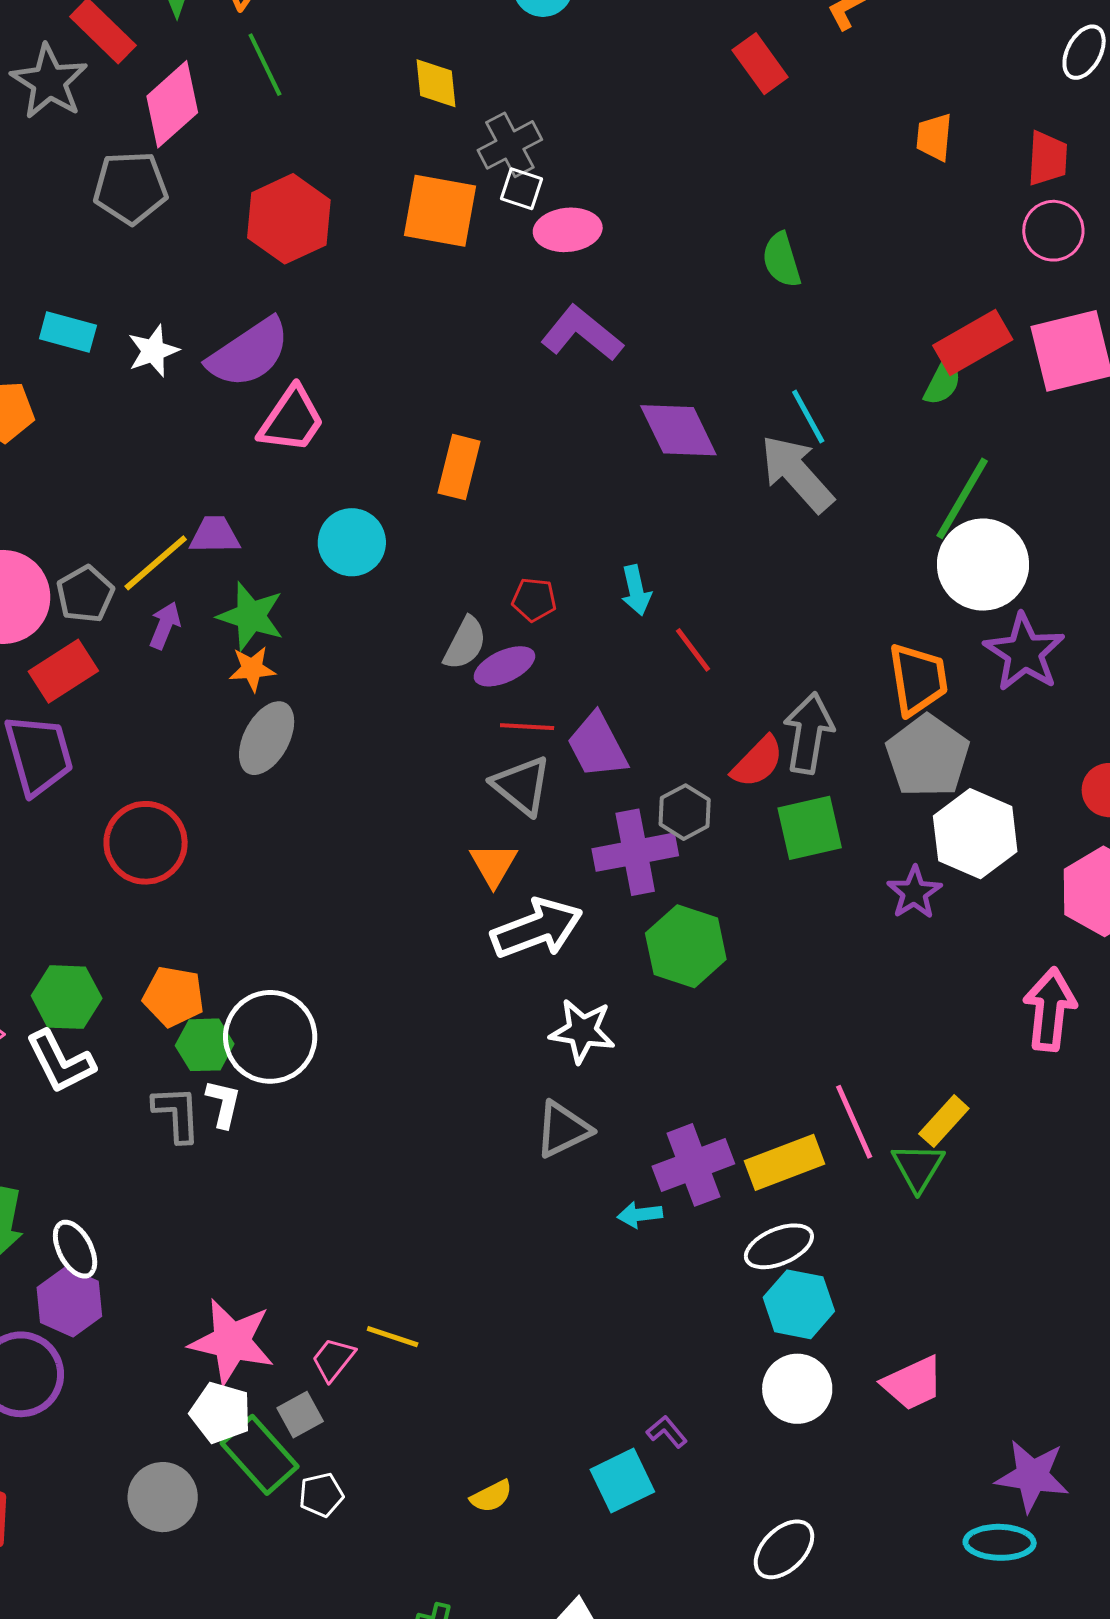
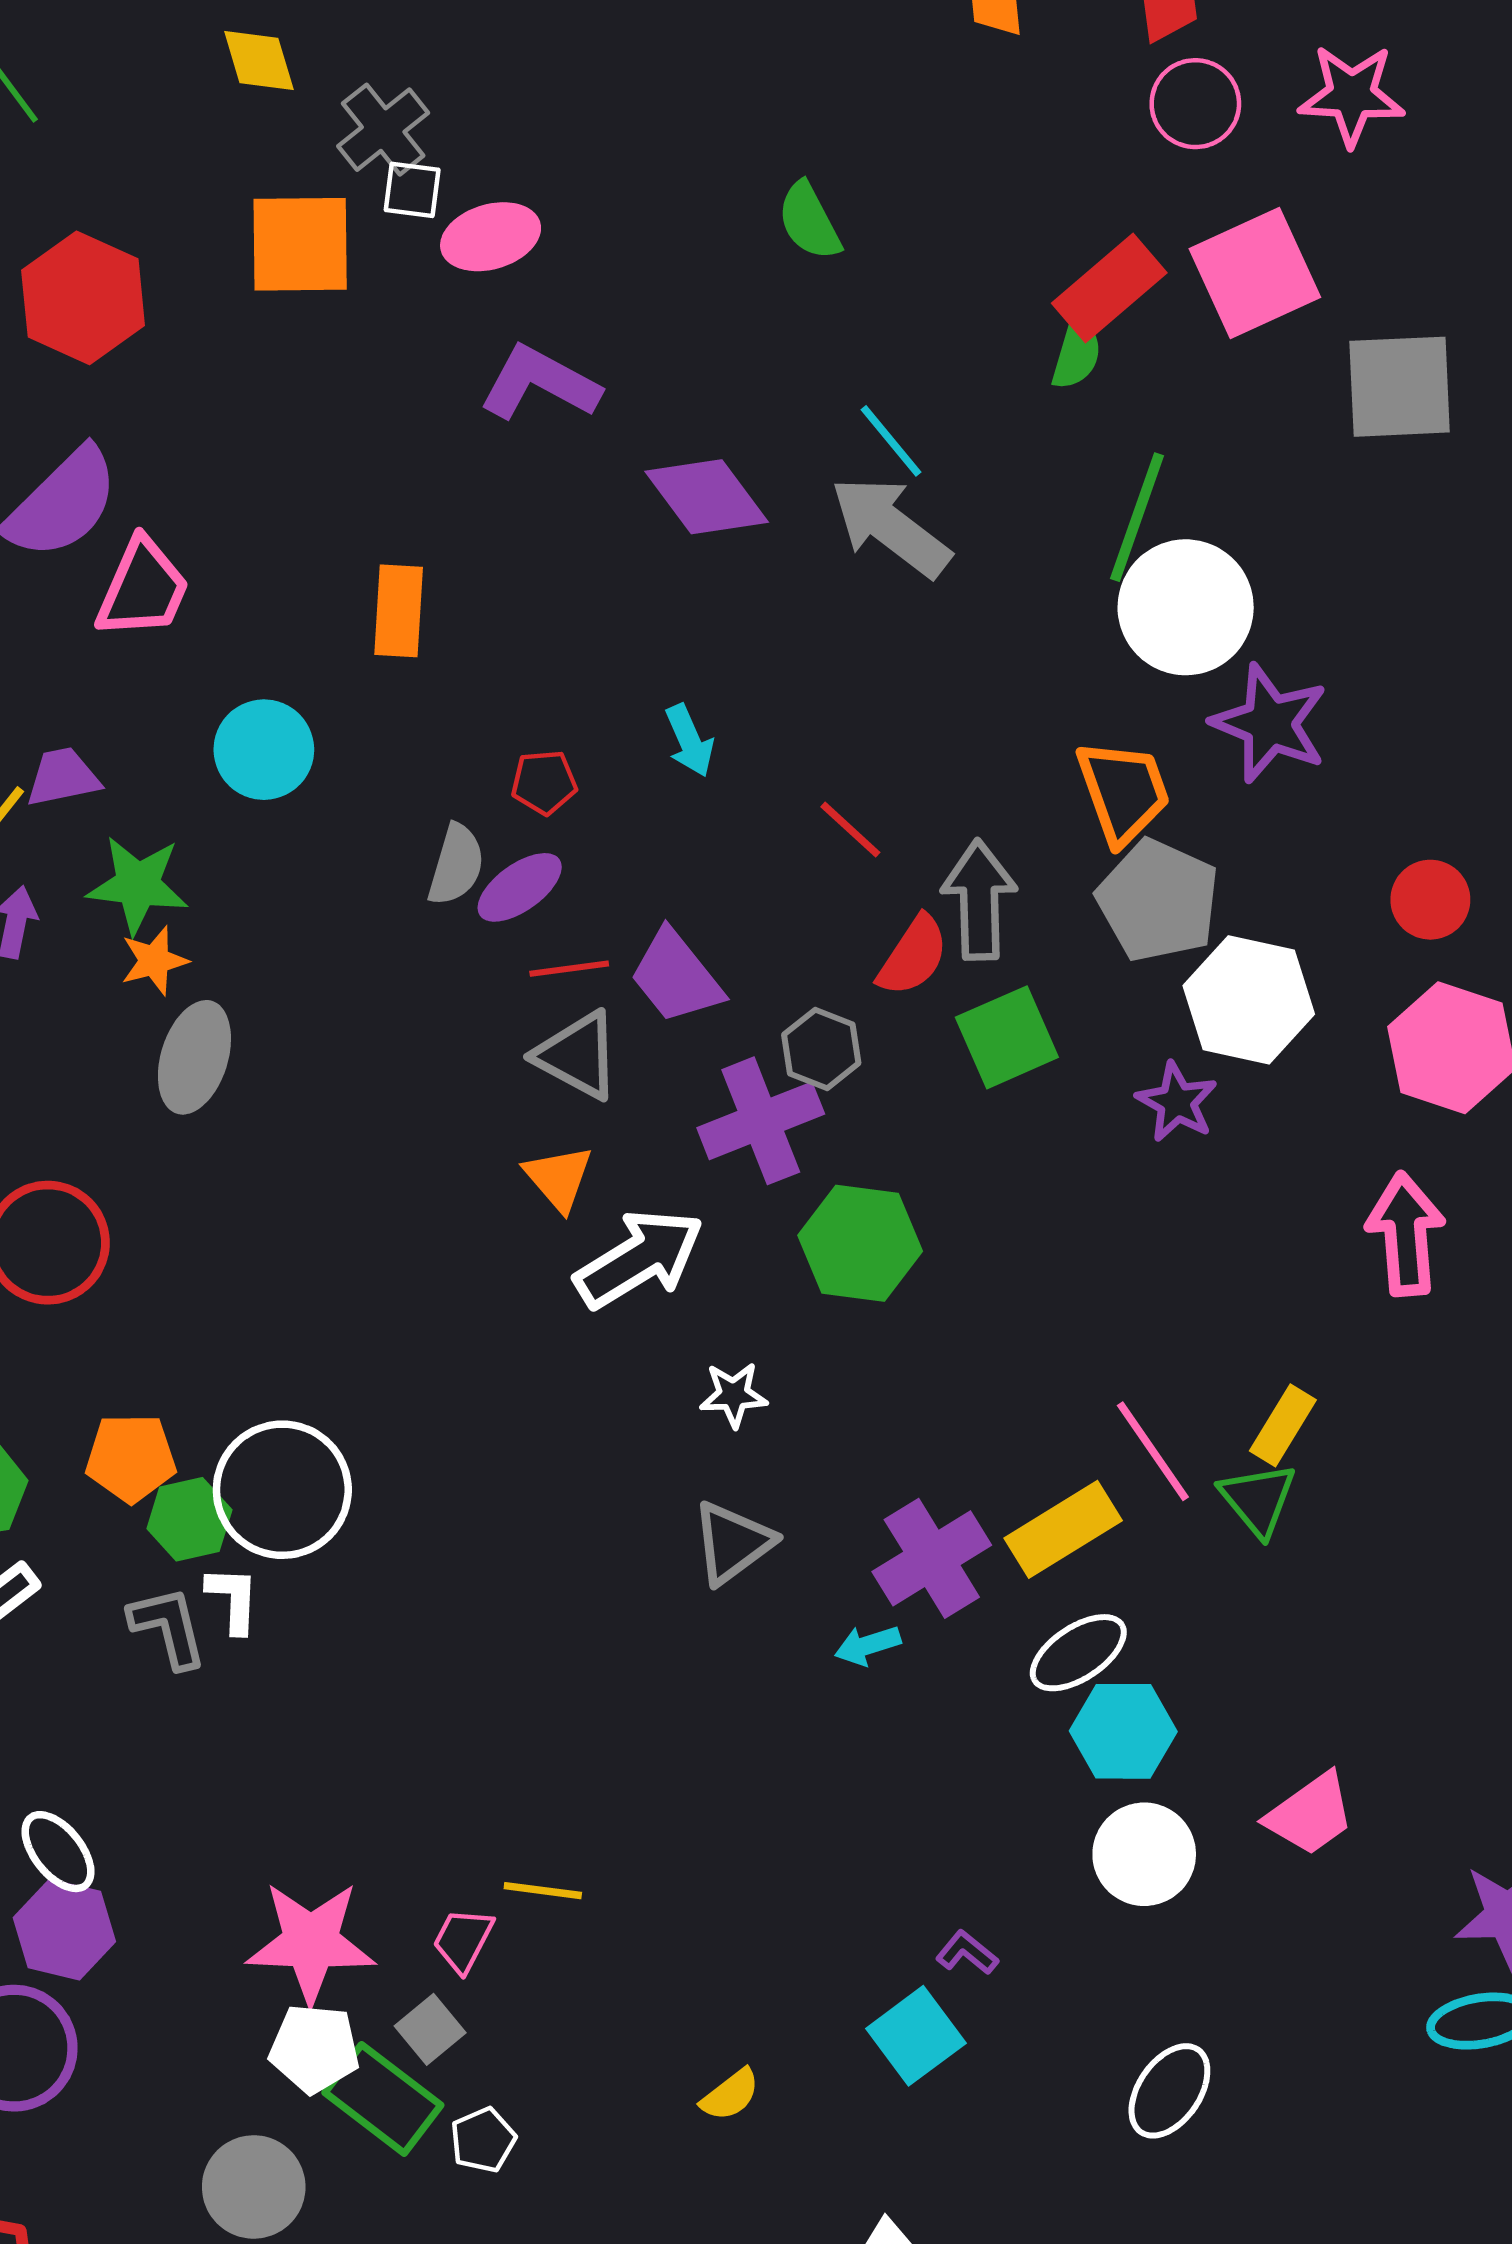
red line: (693, 650) -> (850, 830), moved
white star: (582, 1031) -> (734, 1395), size x0.7

